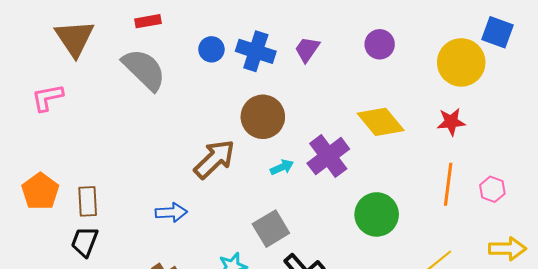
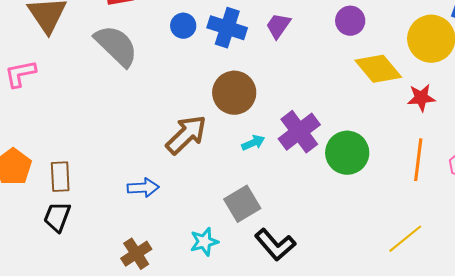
yellow diamond: (381, 122) -> (378, 69), moved
green circle: (377, 214) -> (347, 153), moved

